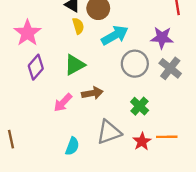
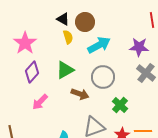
gray circle: (135, 64) -> (103, 77), moved
brown arrow: (92, 93) -> (80, 94), turned 30
pink arrow: (63, 103) -> (40, 102), moved

